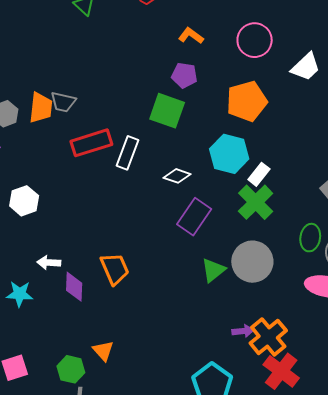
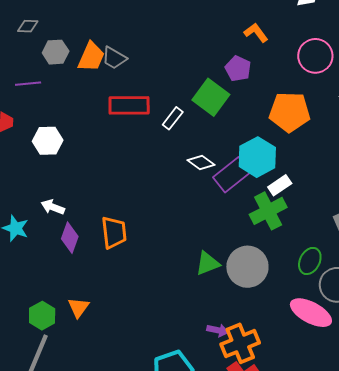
white rectangle: (128, 153) -> (173, 118), moved, size x0.7
purple rectangle: (194, 217) -> (232, 175), moved

